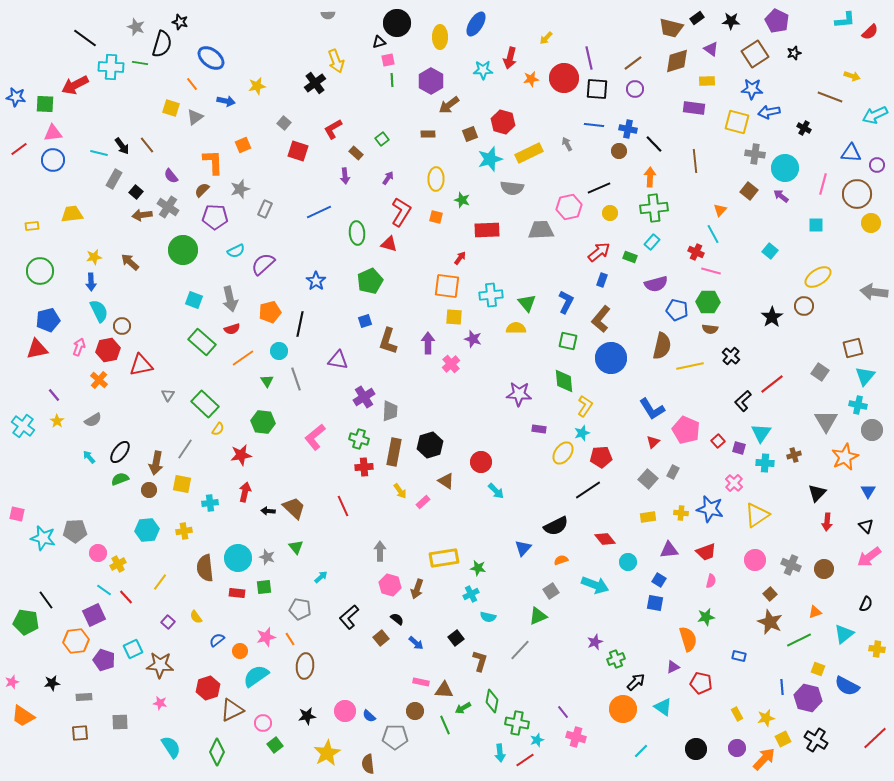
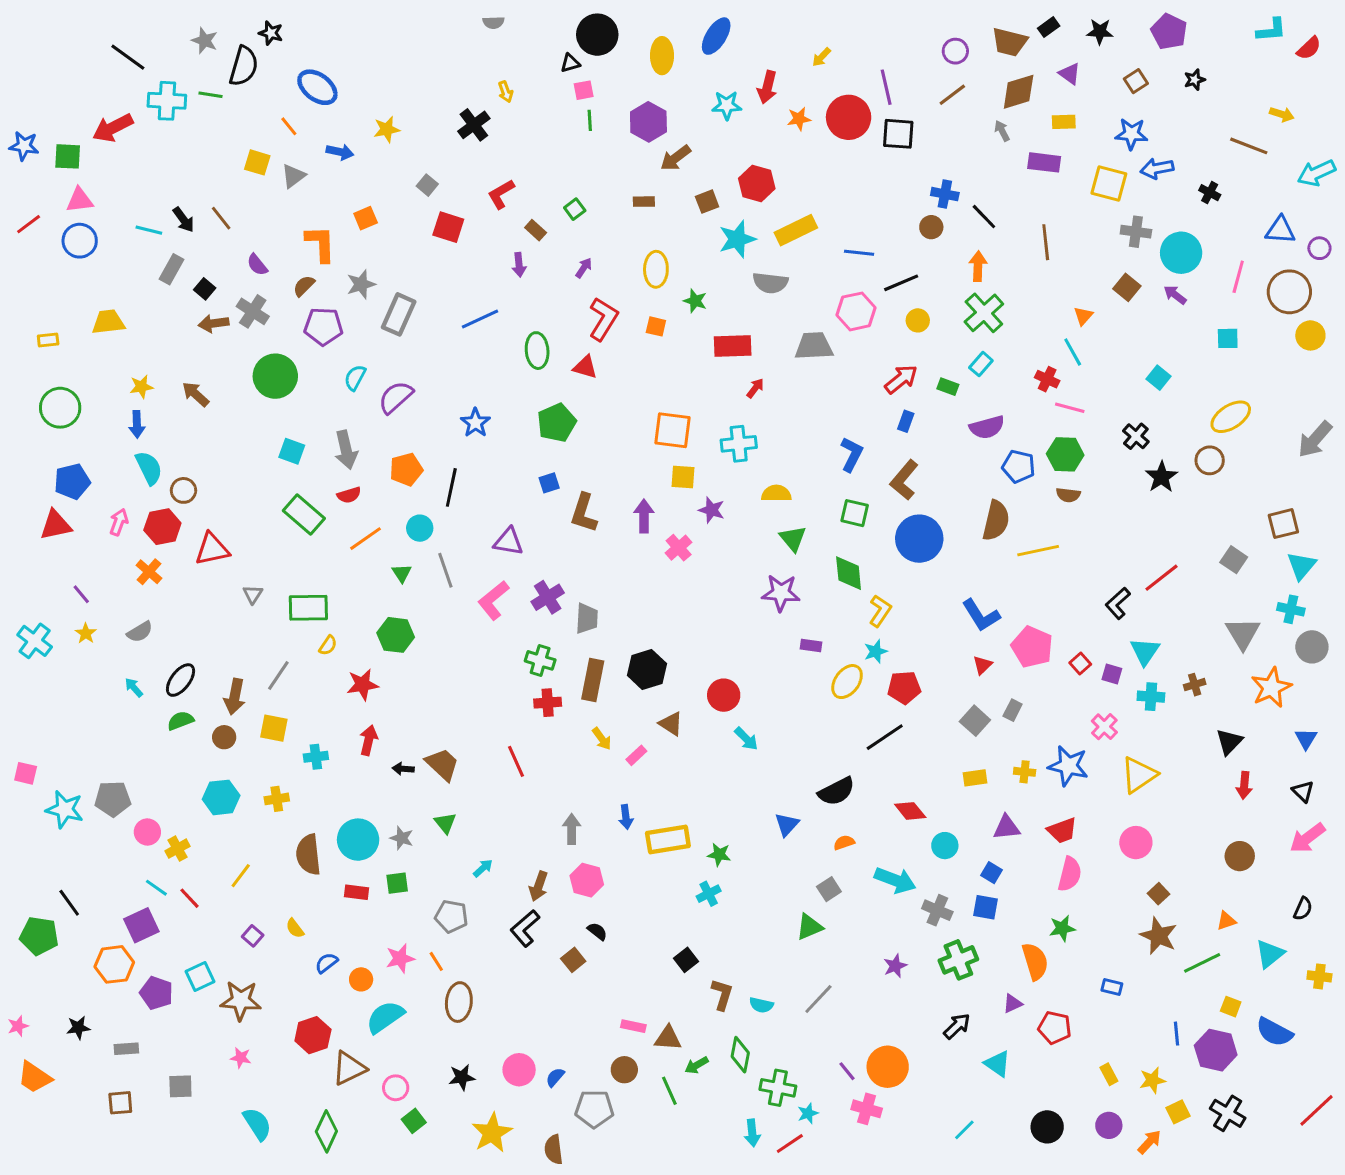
brown square: (755, 54) -> (1136, 81), size x0.6
yellow arrow: (336, 61) -> (505, 92), size x0.6
purple circle: (635, 89) -> (955, 51), moved
blue line: (594, 125) -> (859, 253), moved
gray arrow: (567, 144) -> (1002, 131), moved
green cross: (654, 208) -> (984, 313), turned -36
gray rectangle: (265, 209) -> (399, 314), size x1.5
cyan semicircle: (236, 251) -> (355, 378), turned 144
red arrow: (460, 258) -> (755, 388), moved
gray arrow: (874, 292) -> (1315, 439), turned -56
green triangle: (527, 303) -> (793, 539), moved
black cross: (731, 356) -> (1136, 436), moved
green rectangle: (205, 404) -> (308, 608), turned -44
pink L-shape: (315, 437) -> (493, 600), moved
gray cross: (791, 565) -> (937, 910), moved
pink semicircle: (711, 581) -> (1070, 874), size x1.6
brown arrow: (417, 589) -> (539, 886), moved
cyan semicircle: (488, 617) -> (761, 1005), moved
blue arrow: (416, 643) -> (626, 817), moved, turned 42
gray line: (520, 650) -> (818, 999), moved
green cross: (616, 659) -> (958, 960), moved, size x1.4
orange circle: (623, 709) -> (888, 1067), moved
blue semicircle: (369, 716) -> (555, 1077), turned 88
orange arrow: (764, 759) -> (1149, 1142), size x0.7

